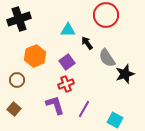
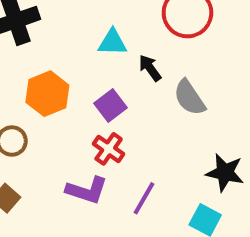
black star: (125, 74) -> (225, 173), moved, turned 30
red cross: (66, 84) -> (109, 149), turned -35
purple L-shape: (55, 105) -> (87, 190), turned 125

